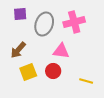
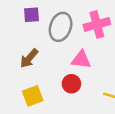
yellow square: (28, 72) -> (33, 96), moved

